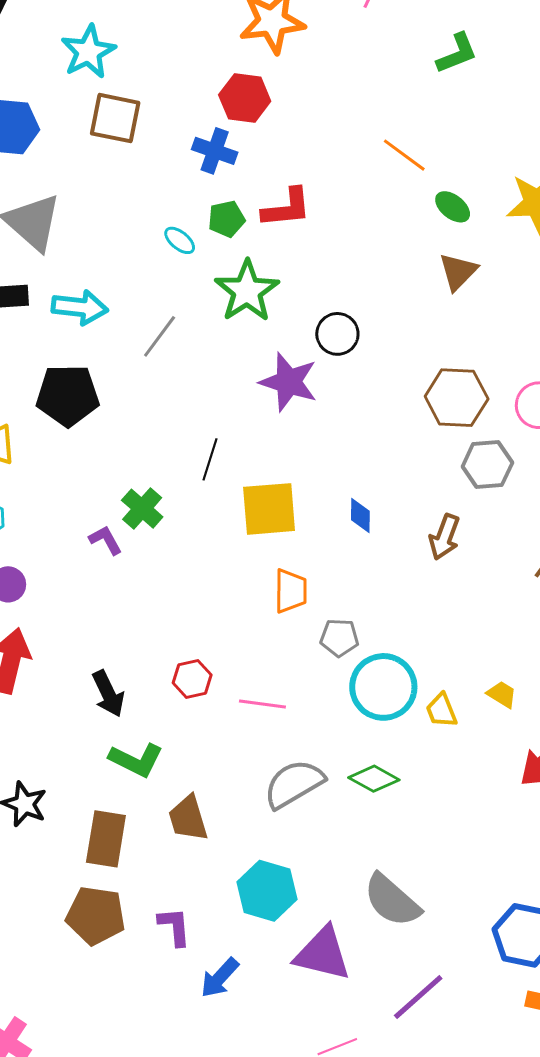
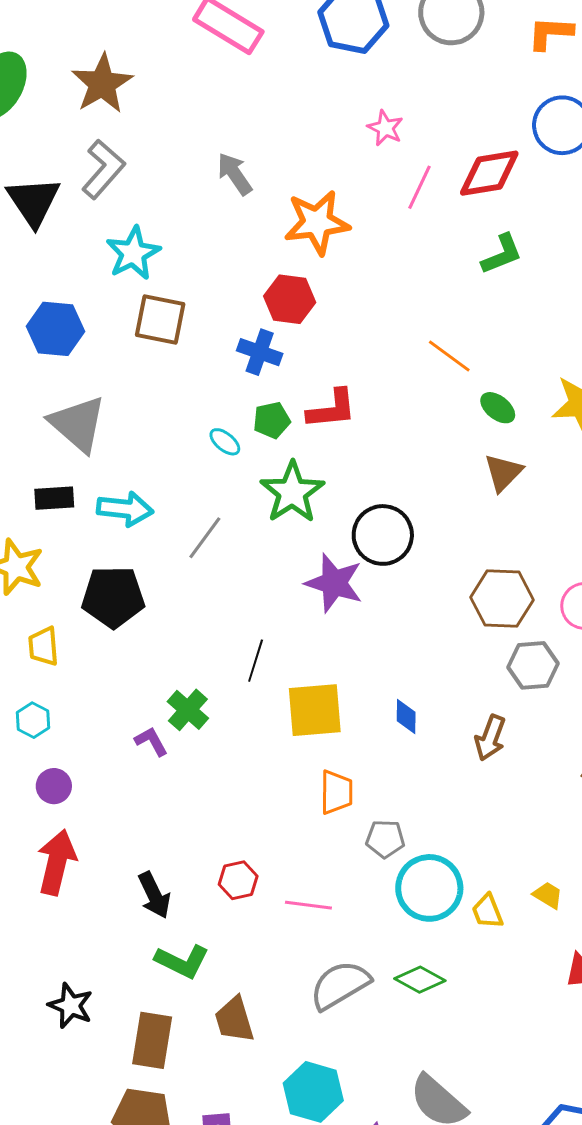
black circle: (337, 334) -> (383, 535), size x1.4

